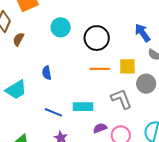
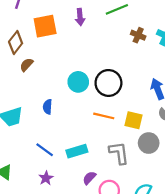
cyan circle: (61, 27) -> (78, 82), moved
cyan rectangle: (83, 107) -> (77, 151), turned -30
purple semicircle: (100, 128) -> (89, 178), turned -40

